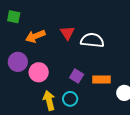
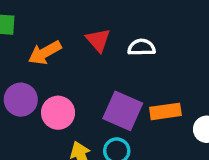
white semicircle: (92, 40) -> (142, 47), size x0.7
purple square: (77, 76) -> (123, 111), size x1.6

